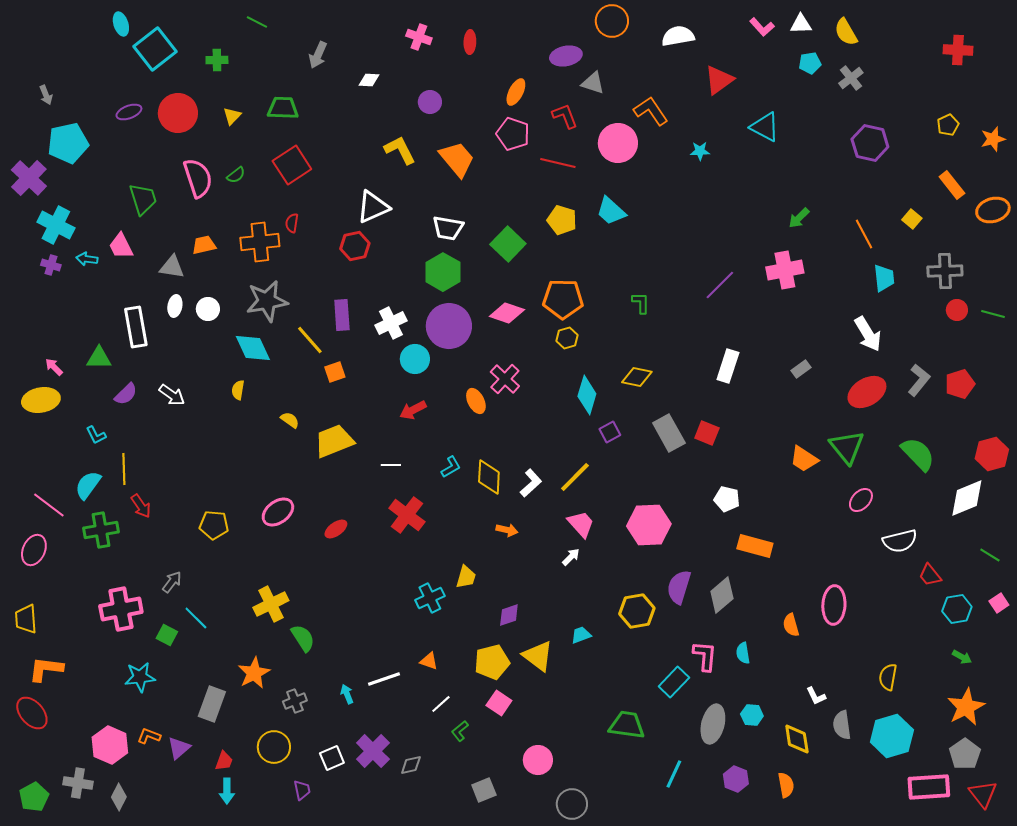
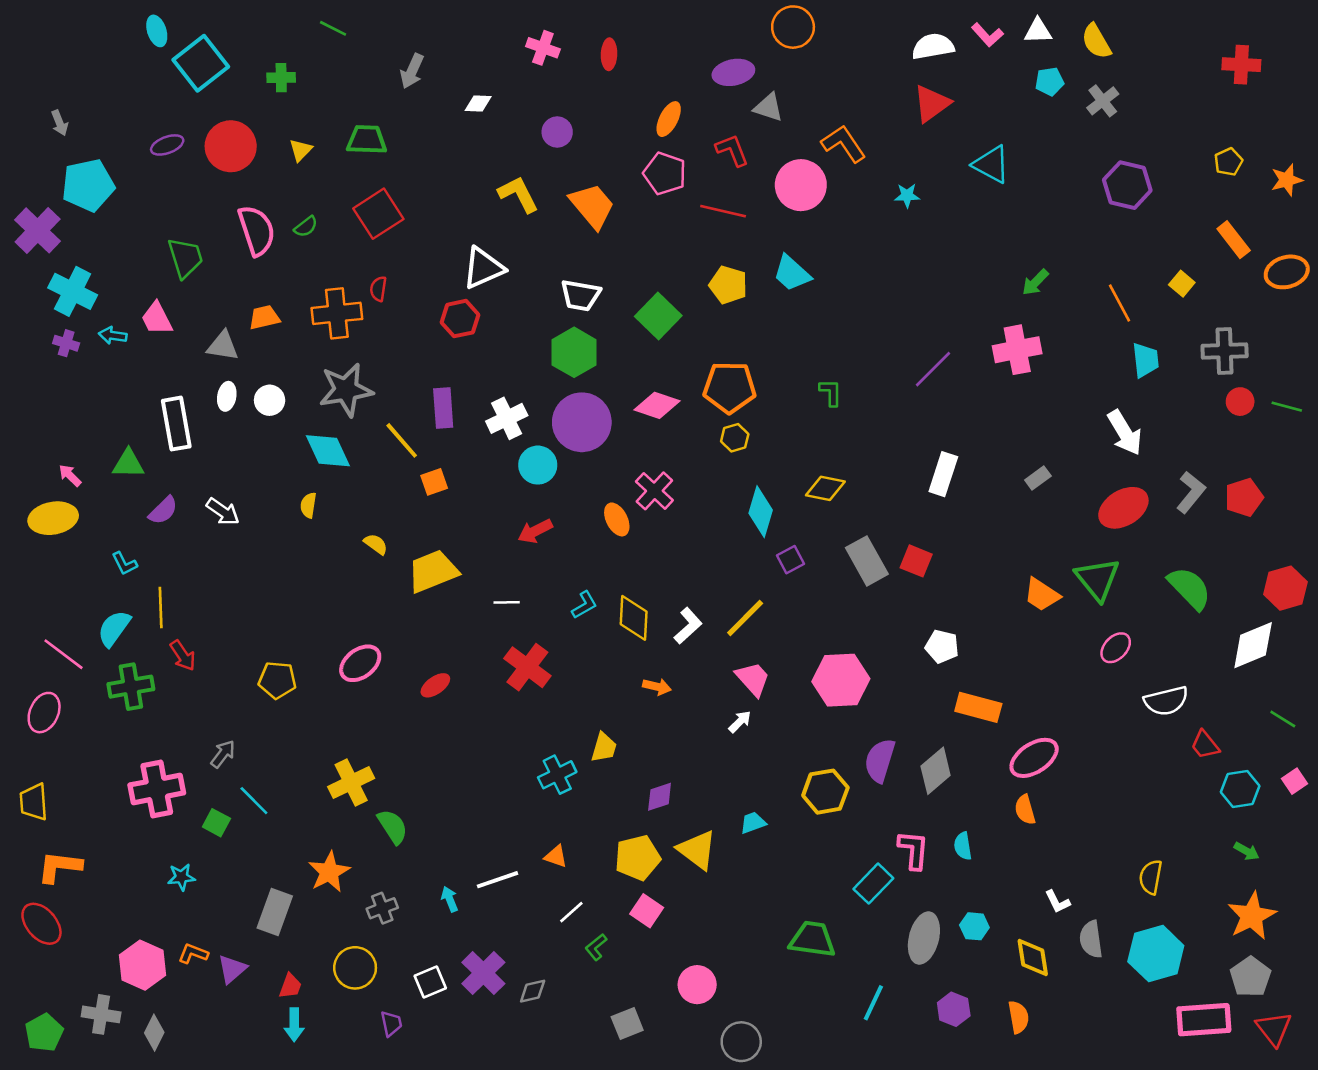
white semicircle: (678, 36) -> (933, 46), moved
pink ellipse: (834, 605) -> (1034, 758), moved, turned 54
cyan star: (140, 677) -> (181, 877), size x0.7

